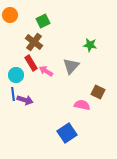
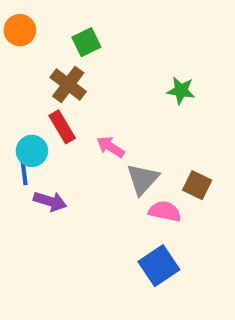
gray triangle: (71, 66) -> (143, 179), moved
pink arrow: (46, 71) -> (110, 147), moved
blue line: (13, 94) -> (24, 171), moved
blue square: (67, 133) -> (159, 266), moved

